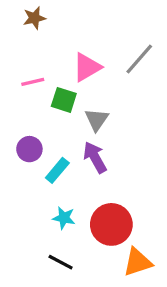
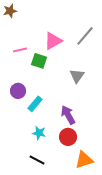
brown star: (34, 18) -> (10, 11), moved
gray triangle: (97, 120) -> (77, 76), moved
purple arrow: (95, 157) -> (68, 115), moved
red circle: (111, 224) -> (68, 137), size x0.7

